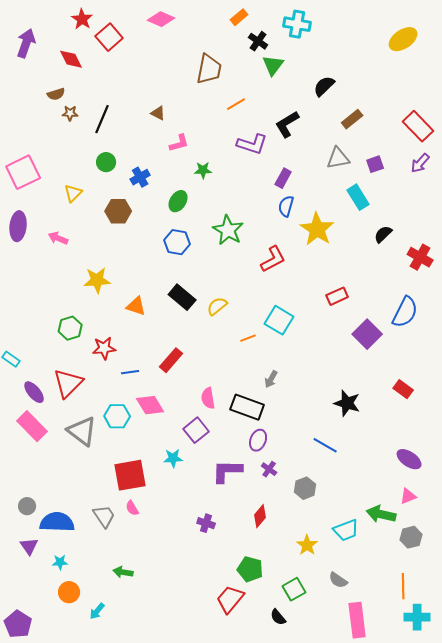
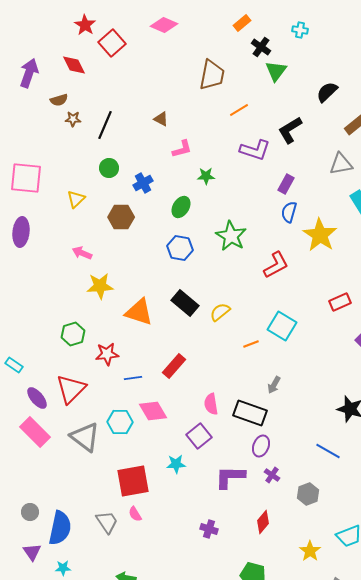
cyan cross: (297, 24) -> (300, 30), size x0.6
purple arrow: (26, 43) -> (29, 73), moved
pink square: (23, 172) -> (26, 178), turned 32
pink arrow: (58, 238) -> (82, 253), moved
orange triangle: (136, 306) -> (139, 312), size x1.4
blue semicircle: (57, 522) -> (60, 528), turned 100

